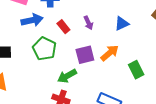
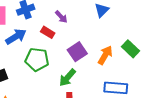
purple arrow: (88, 23) -> (61, 17), moved
orange arrow: (110, 53) -> (105, 55), moved

